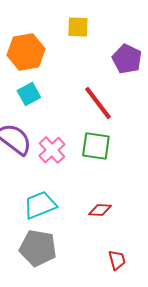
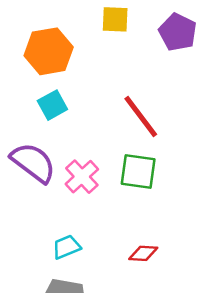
purple pentagon: (127, 59) -> (178, 32), moved
cyan trapezoid: (40, 205) -> (67, 247), size x0.7

